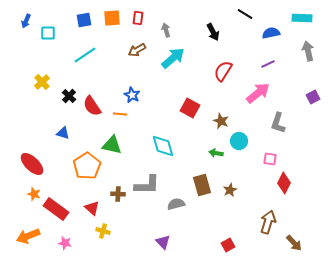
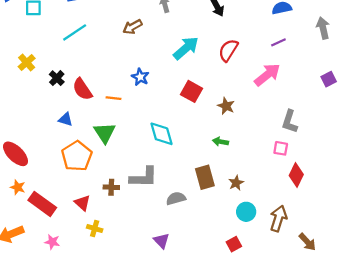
cyan arrow: (173, 58) -> (186, 48), moved
blue star: (132, 95) -> (140, 77), moved
gray L-shape: (278, 123) -> (290, 122), moved
blue triangle: (63, 133) -> (66, 119), moved
cyan circle: (239, 141) -> (246, 212), moved
green triangle: (112, 145) -> (105, 133), turned 45

